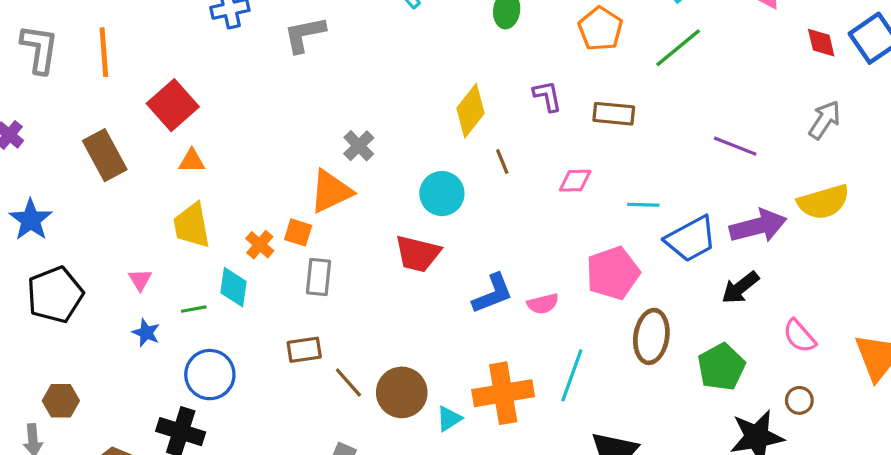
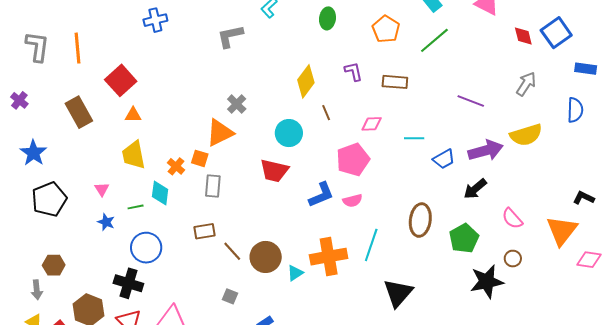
gray L-shape: (305, 34) -> (230, 36), moved
blue trapezoid: (691, 239) -> (444, 159), size x0.7
pink pentagon: (613, 273) -> (353, 160), moved

